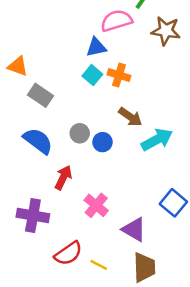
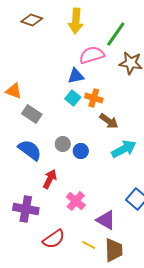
brown arrow: (130, 117) -> (109, 121), moved
yellow line: (99, 265) -> (89, 245), moved

